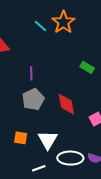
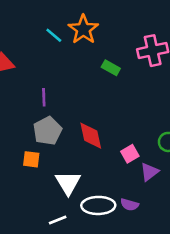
green rectangle: (87, 67) -> (111, 68), moved
orange square: (21, 138) -> (31, 159), moved

